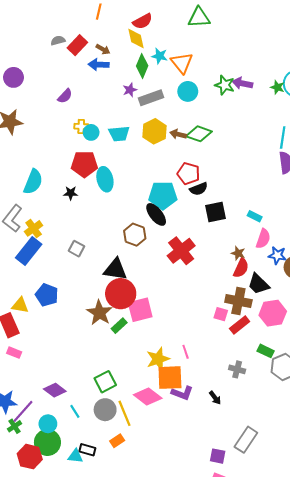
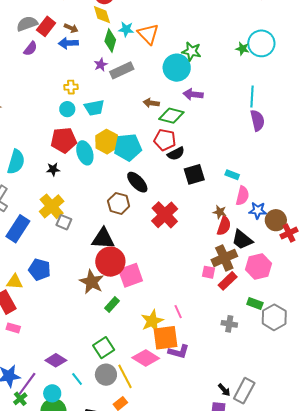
gray semicircle: (58, 40) -> (27, 24), size x1.5
purple arrow: (242, 83) -> (193, 94), moved
cyan circle: (188, 91) -> (177, 68), moved, size x1.4
purple semicircle: (65, 96) -> (30, 49), moved
yellow cross: (81, 126) -> (71, 87), moved
yellow hexagon: (154, 131) -> (107, 142), moved
green diamond: (199, 134) -> (171, 116), moved
cyan pentagon: (163, 195) -> (128, 147), moved
yellow cross: (34, 228) -> (52, 206), moved, size x1.4
brown cross: (238, 301) -> (224, 258), turned -30
green rectangle: (119, 326) -> (112, 305), moved
black arrow: (215, 398) -> (224, 390), moved

